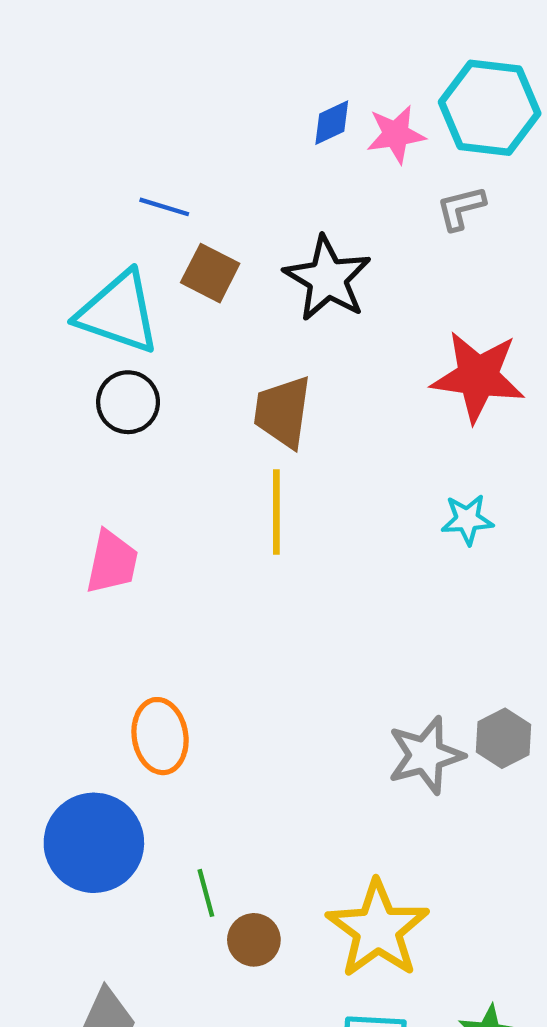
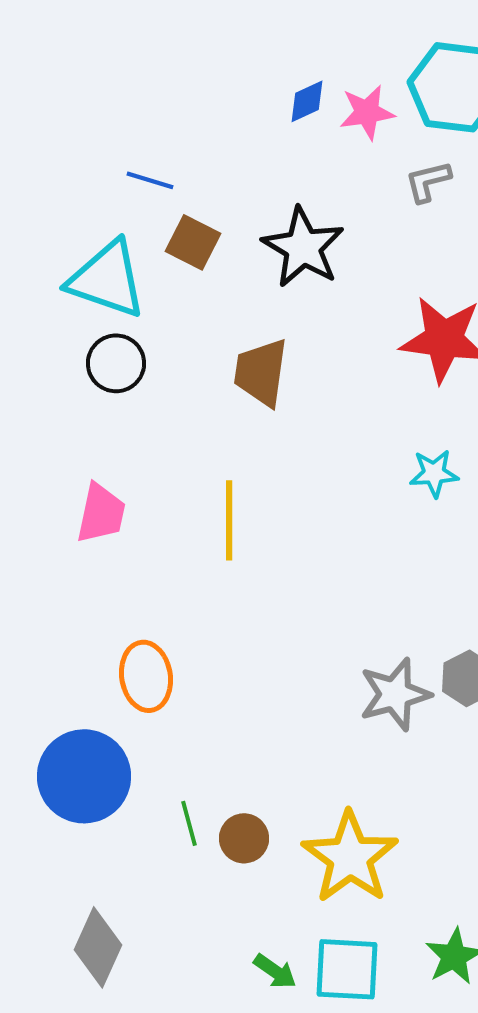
yellow line: (276, 512) -> (229, 520), moved
brown circle: (254, 940) -> (244, 838), moved

